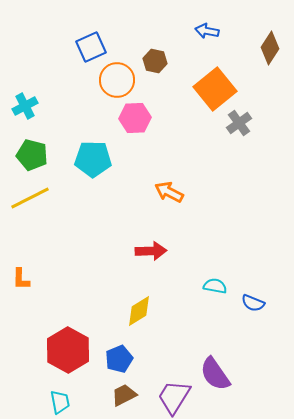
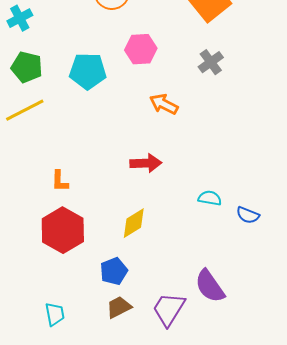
pink hexagon: (135, 118) -> (141, 49), moved
gray cross: (239, 123) -> (211, 62), moved
orange L-shape: (21, 279) -> (60, 181), moved
red hexagon: (68, 350) -> (63, 230), moved

